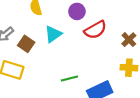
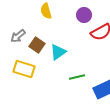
cyan triangle: (53, 34) -> (58, 52), moved

